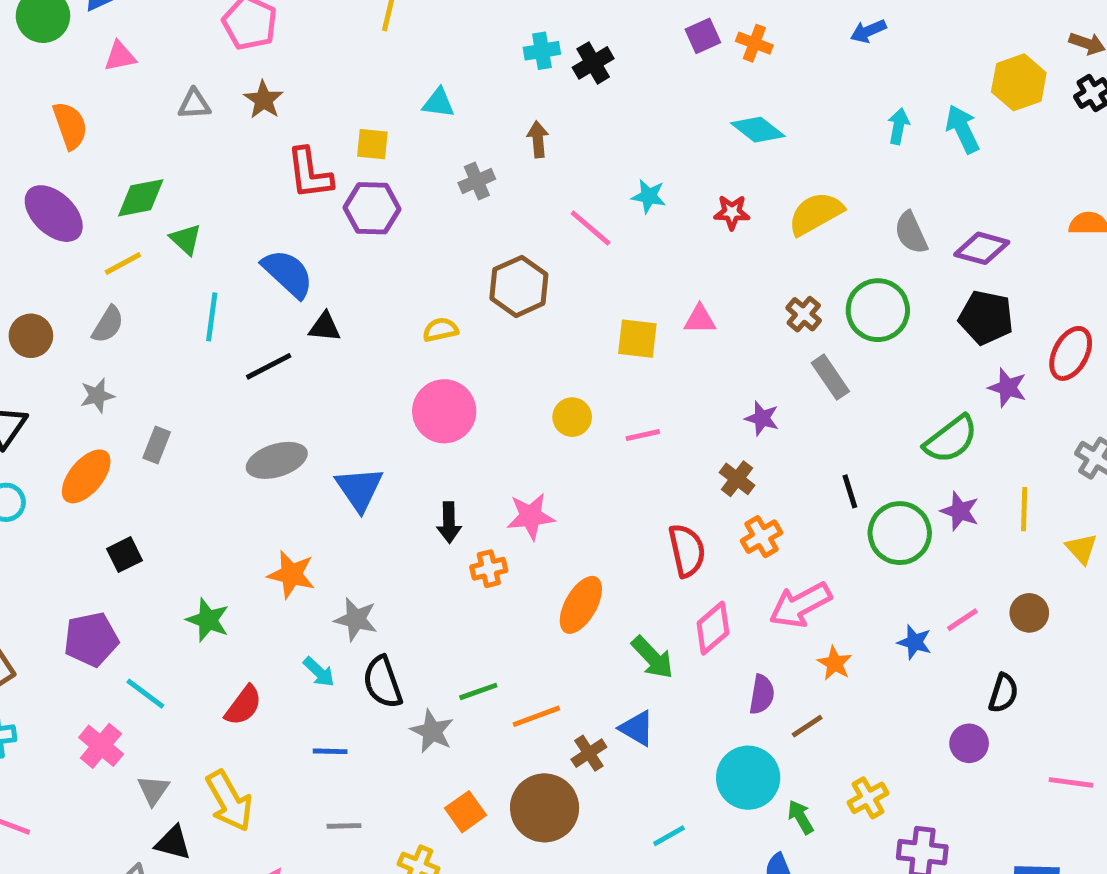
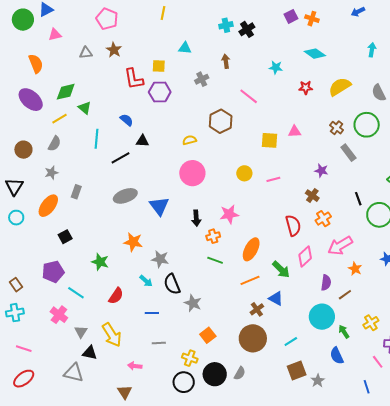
cyan star: (649, 196) -> (276, 67), moved
blue semicircle: (288, 273) -> (127, 120), size x0.6
green line: (478, 691) -> (215, 260), moved, turned 42
orange line: (536, 716) -> (250, 280), moved
brown circle: (545, 808) -> (253, 338), moved

